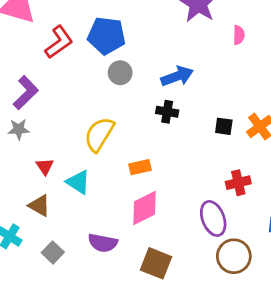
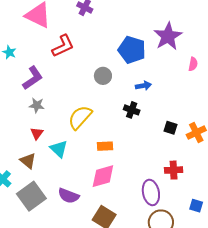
blue pentagon: (106, 36) -> (132, 50), moved
blue arrow: (177, 76) -> (143, 86), size x0.7
gray star: (19, 129) -> (37, 105), moved
gray square: (53, 252) -> (31, 196), size x1.8

